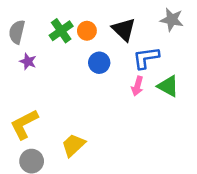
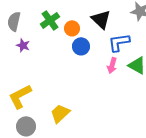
orange circle: (87, 31) -> (72, 28), moved

